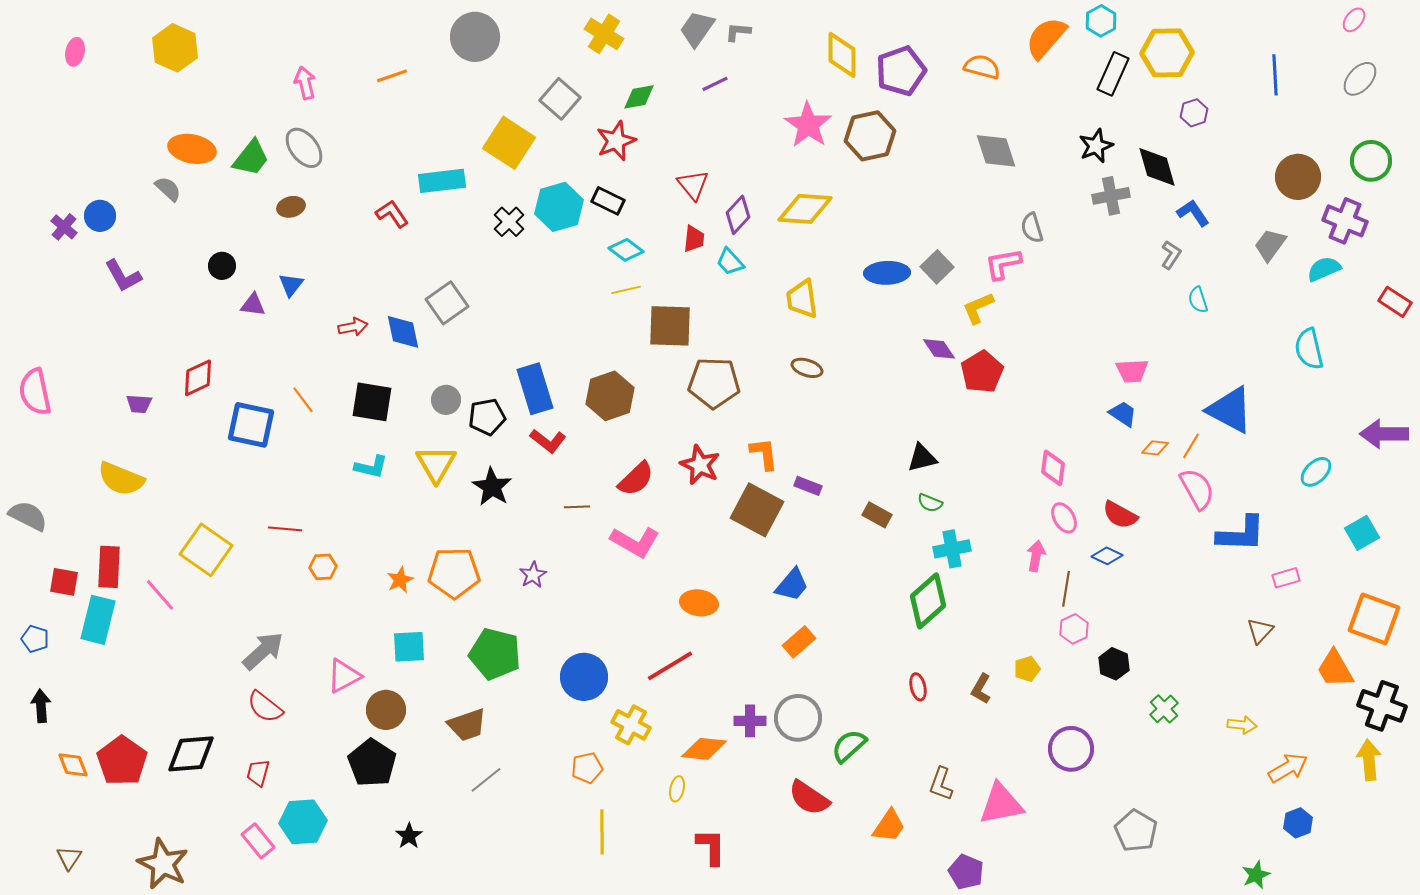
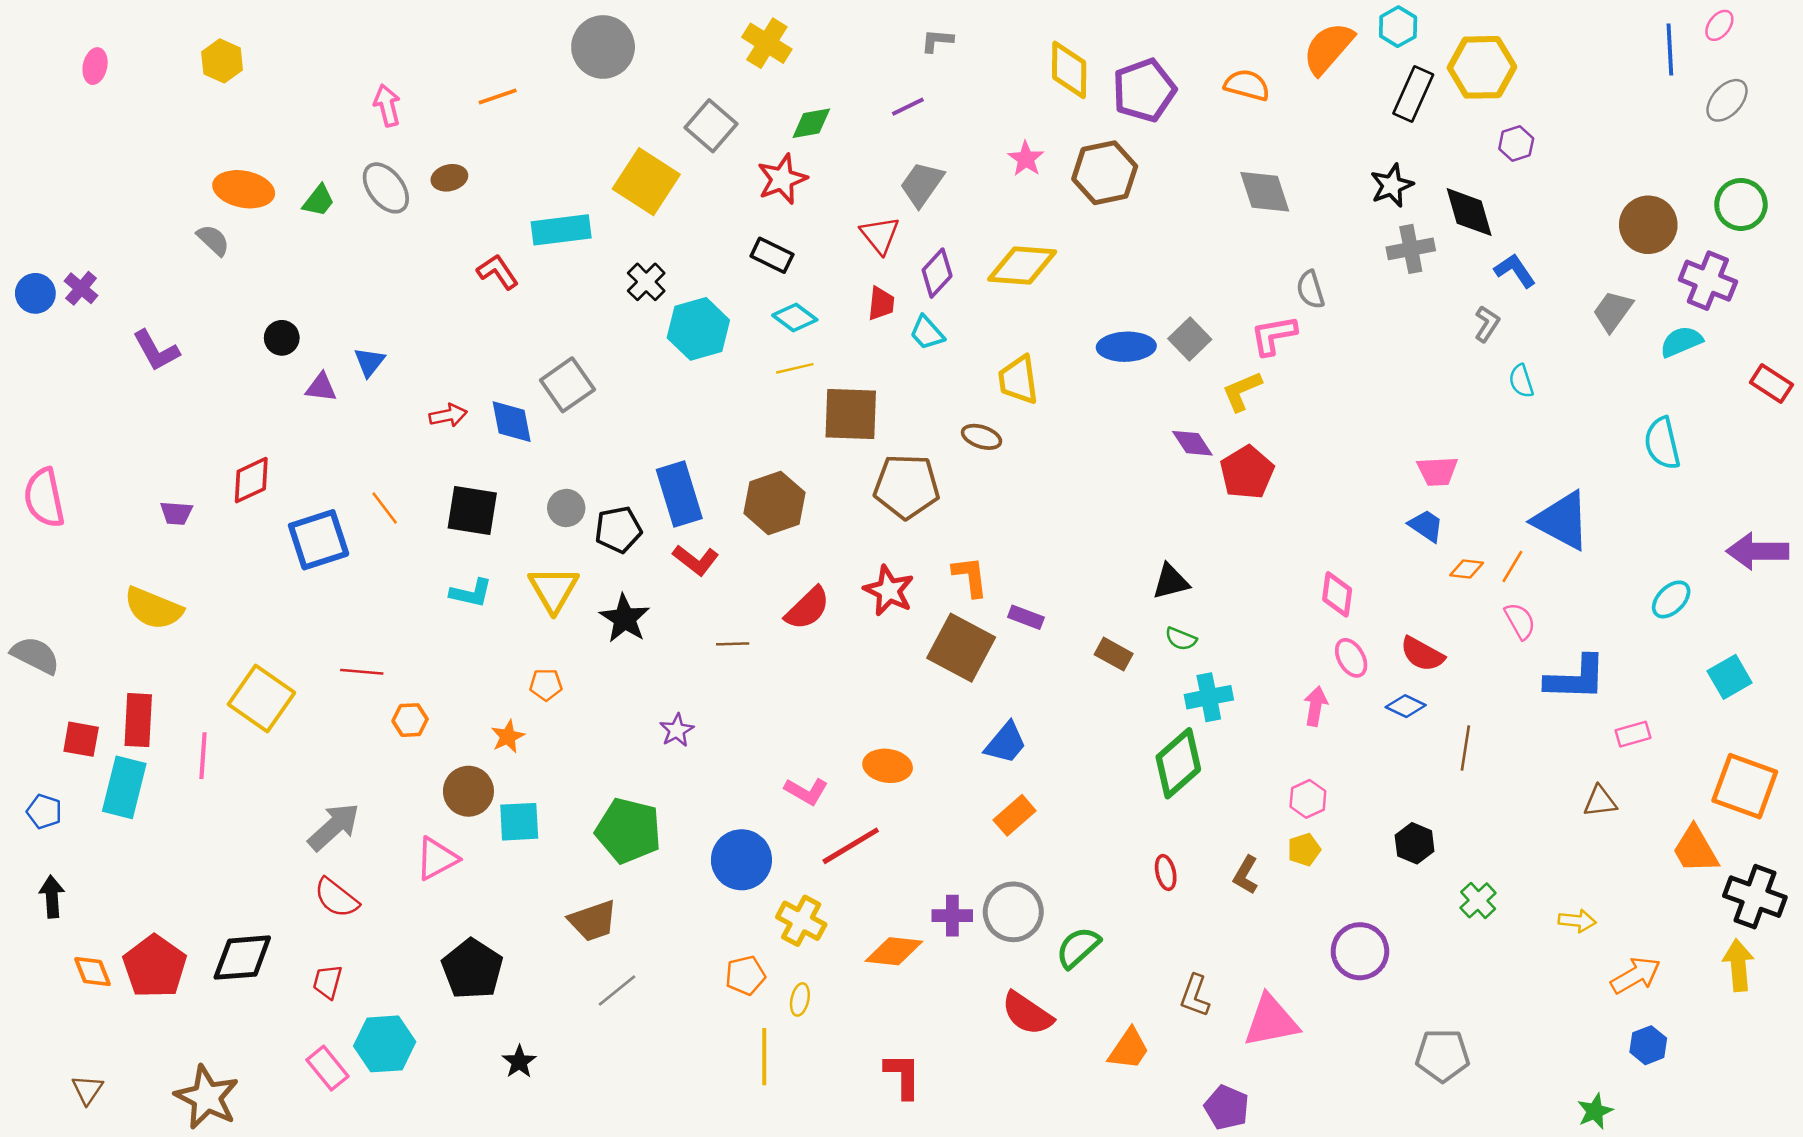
gray trapezoid: (697, 29) -> (922, 184), moved
yellow hexagon: (175, 48) -> (222, 61), size x0.7
blue line: (1275, 75) -> (1670, 50), moved
pink star: (808, 125) -> (1026, 159), size x0.6
green trapezoid: (251, 158) -> (319, 201), size x0.7
brown ellipse: (291, 207) -> (449, 178), moved
cyan hexagon: (559, 207) -> (698, 329), moved
blue circle: (100, 216) -> (35, 293), moved
brown ellipse: (807, 368) -> (982, 437), moved
blue square: (251, 425) -> (319, 540), turned -30
pink semicircle: (1197, 489) -> (1520, 621), size x0.7
pink L-shape: (635, 542) -> (806, 791), moved, size x0.7
orange pentagon: (454, 573) -> (546, 685), moved, size x0.5
brown line: (1066, 589) -> (1465, 748), moved
pink line: (160, 595) -> (203, 756), turned 45
pink hexagon: (1074, 629) -> (1308, 799), moved
brown triangle: (1260, 631) -> (1600, 801), turned 40
brown circle: (386, 710) -> (468, 791), moved
yellow ellipse: (677, 789) -> (800, 999), moved
gray pentagon: (1136, 831) -> (1443, 1055), turned -30

